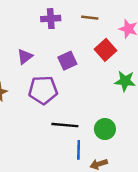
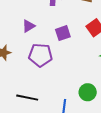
black line: (65, 125) -> (27, 98), moved

